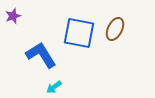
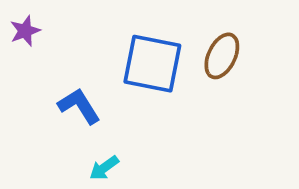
blue L-shape: (41, 55) -> (79, 106), size x0.7

